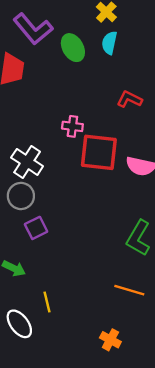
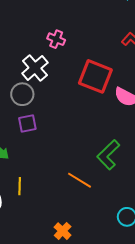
pink cross: (72, 126) -> (56, 39), moved
orange line: (129, 290) -> (79, 180), moved

